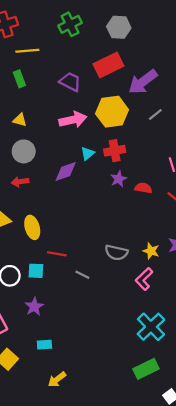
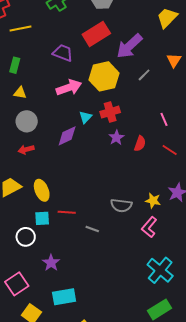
green rectangle: (19, 79) -> (15, 65), moved, turned 42
red semicircle: (143, 188) -> (140, 144), turned 105
cyan square: (36, 271) -> (42, 218), moved
cyan rectangle: (44, 345) -> (64, 297), size x1.6

